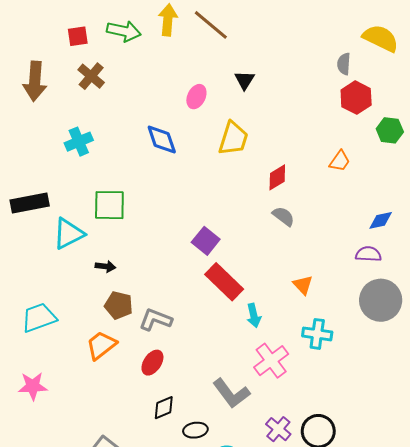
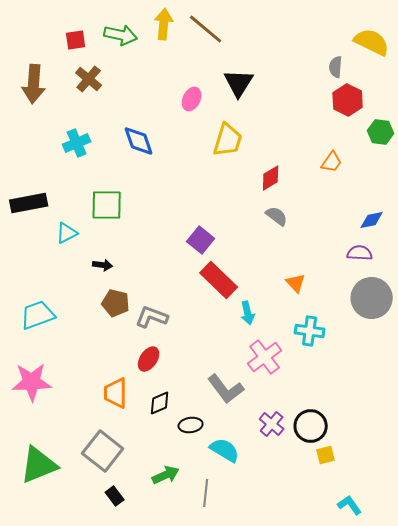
black triangle: (245, 80) -> (239, 83), size x1.5
blue diamond: (162, 140) -> (139, 141), moved
cyan triangle: (69, 234) -> (67, 233), size x0.7
orange trapezoid: (101, 345) -> (116, 393), moved, turned -52
pink star: (33, 386) -> (32, 382), size x1.4

